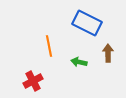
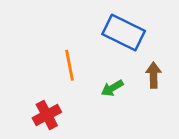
green arrow: (79, 62) -> (112, 88), turned -42

